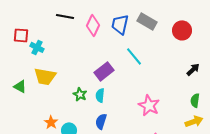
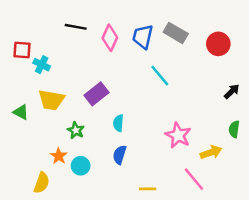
purple rectangle: (104, 71) -> (96, 94), moved
green star: (80, 94) -> (76, 130), moved
yellow arrow: (194, 121) -> (211, 152), moved

